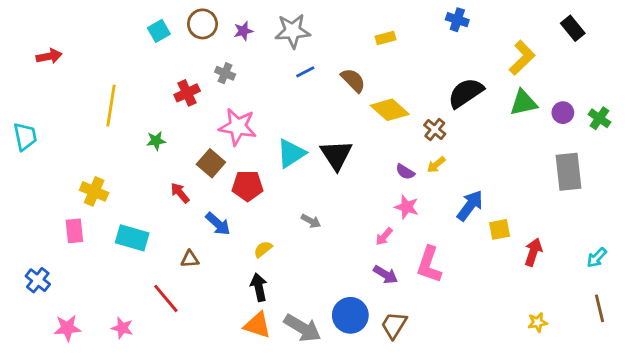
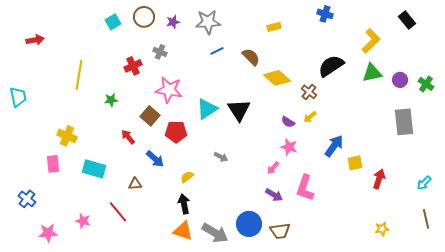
brown trapezoid: (394, 325) -> (280, 231), turned -130
pink star: (122, 328) -> (83, 221), moved

